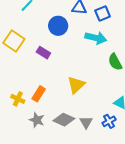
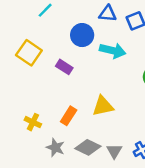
cyan arrow: (96, 38) -> (113, 51), moved
yellow triangle: (76, 85) -> (103, 106), turned 30
orange rectangle: (39, 94) -> (69, 116), moved

